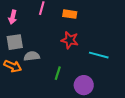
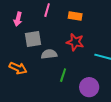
gray square: (15, 42) -> (33, 39), moved
gray semicircle: (32, 56) -> (49, 54), moved

